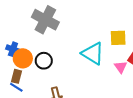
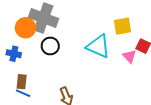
orange circle: (23, 58) -> (25, 28), moved
black circle: (44, 61) -> (50, 46), moved

